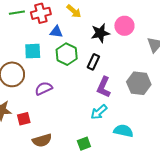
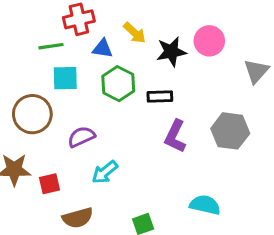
yellow arrow: (74, 11) -> (135, 33), moved
green line: (17, 13) -> (51, 46), moved
black rectangle: (93, 62) -> (160, 96), turned 63
cyan arrow: (99, 112) -> (105, 172), moved

